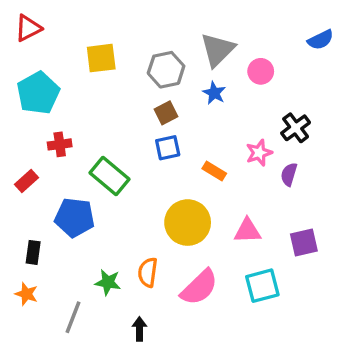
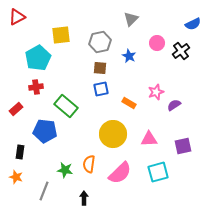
gray triangle: (218, 50) -> (131, 19), moved, size x0.7
cyan pentagon: (38, 93) -> (38, 58), moved
brown square: (166, 113) -> (100, 68), turned 32
black cross: (296, 128) -> (181, 51), moved
purple semicircle: (289, 174) -> (174, 105), turned 40

